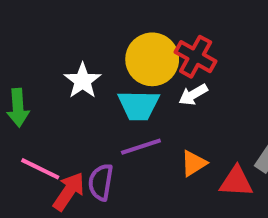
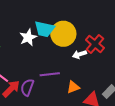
red cross: (196, 57) -> (95, 44), moved
cyan trapezoid: (139, 105) -> (45, 29), moved

